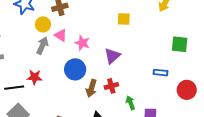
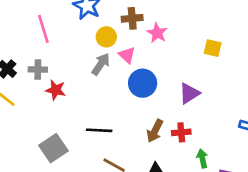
pink star: (82, 43) -> (157, 33), moved
blue circle: (75, 69) -> (143, 83), moved
red star: (35, 77) -> (56, 90), moved
black line: (14, 88) -> (99, 130), moved

